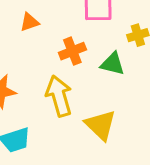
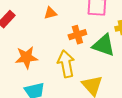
green triangle: (113, 64) -> (104, 45), size x1.4

